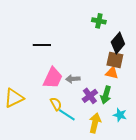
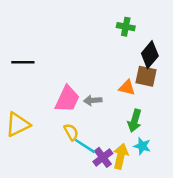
black line: (42, 45) -> (23, 62), moved
orange triangle: (112, 73) -> (127, 88), moved
purple cross: (90, 96) -> (103, 157), moved
cyan star: (120, 115) -> (142, 146), moved

